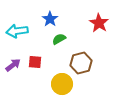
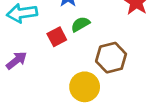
red square: (35, 62) -> (57, 37), moved, turned -32

